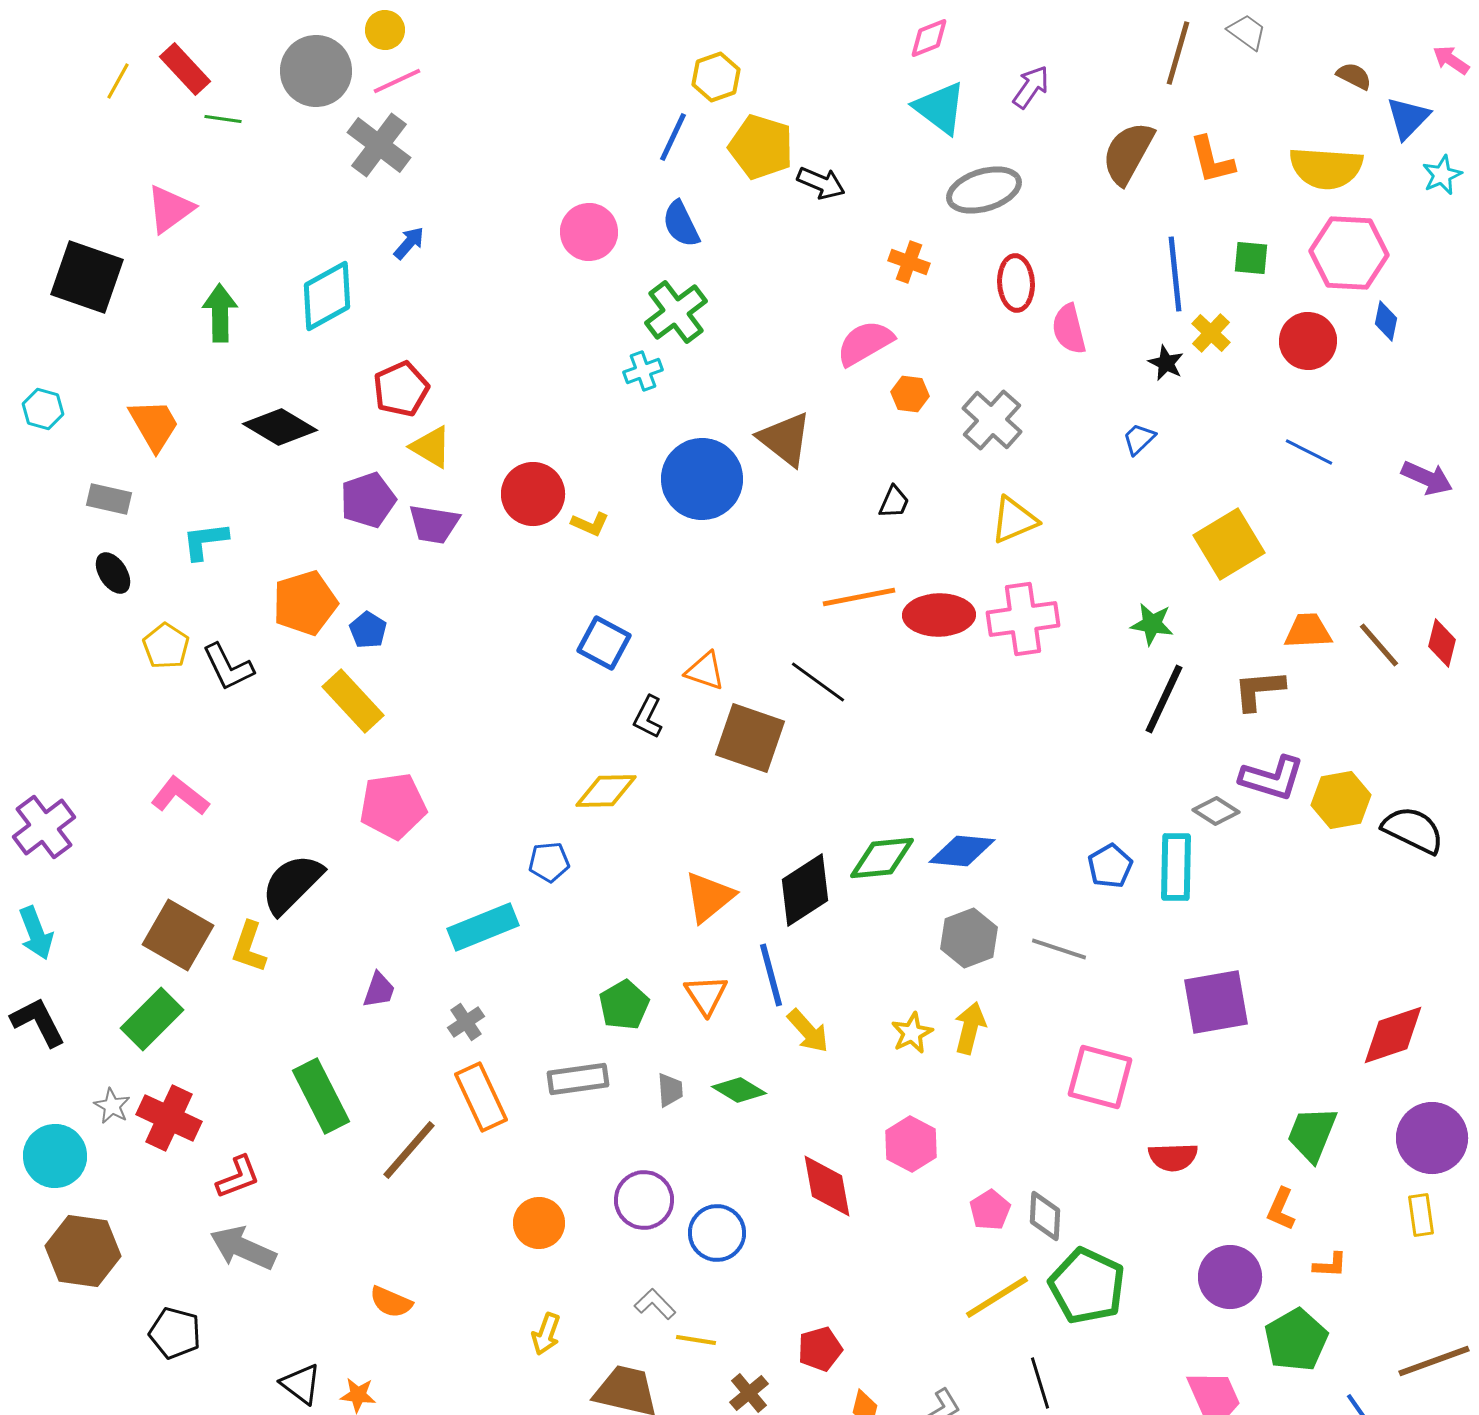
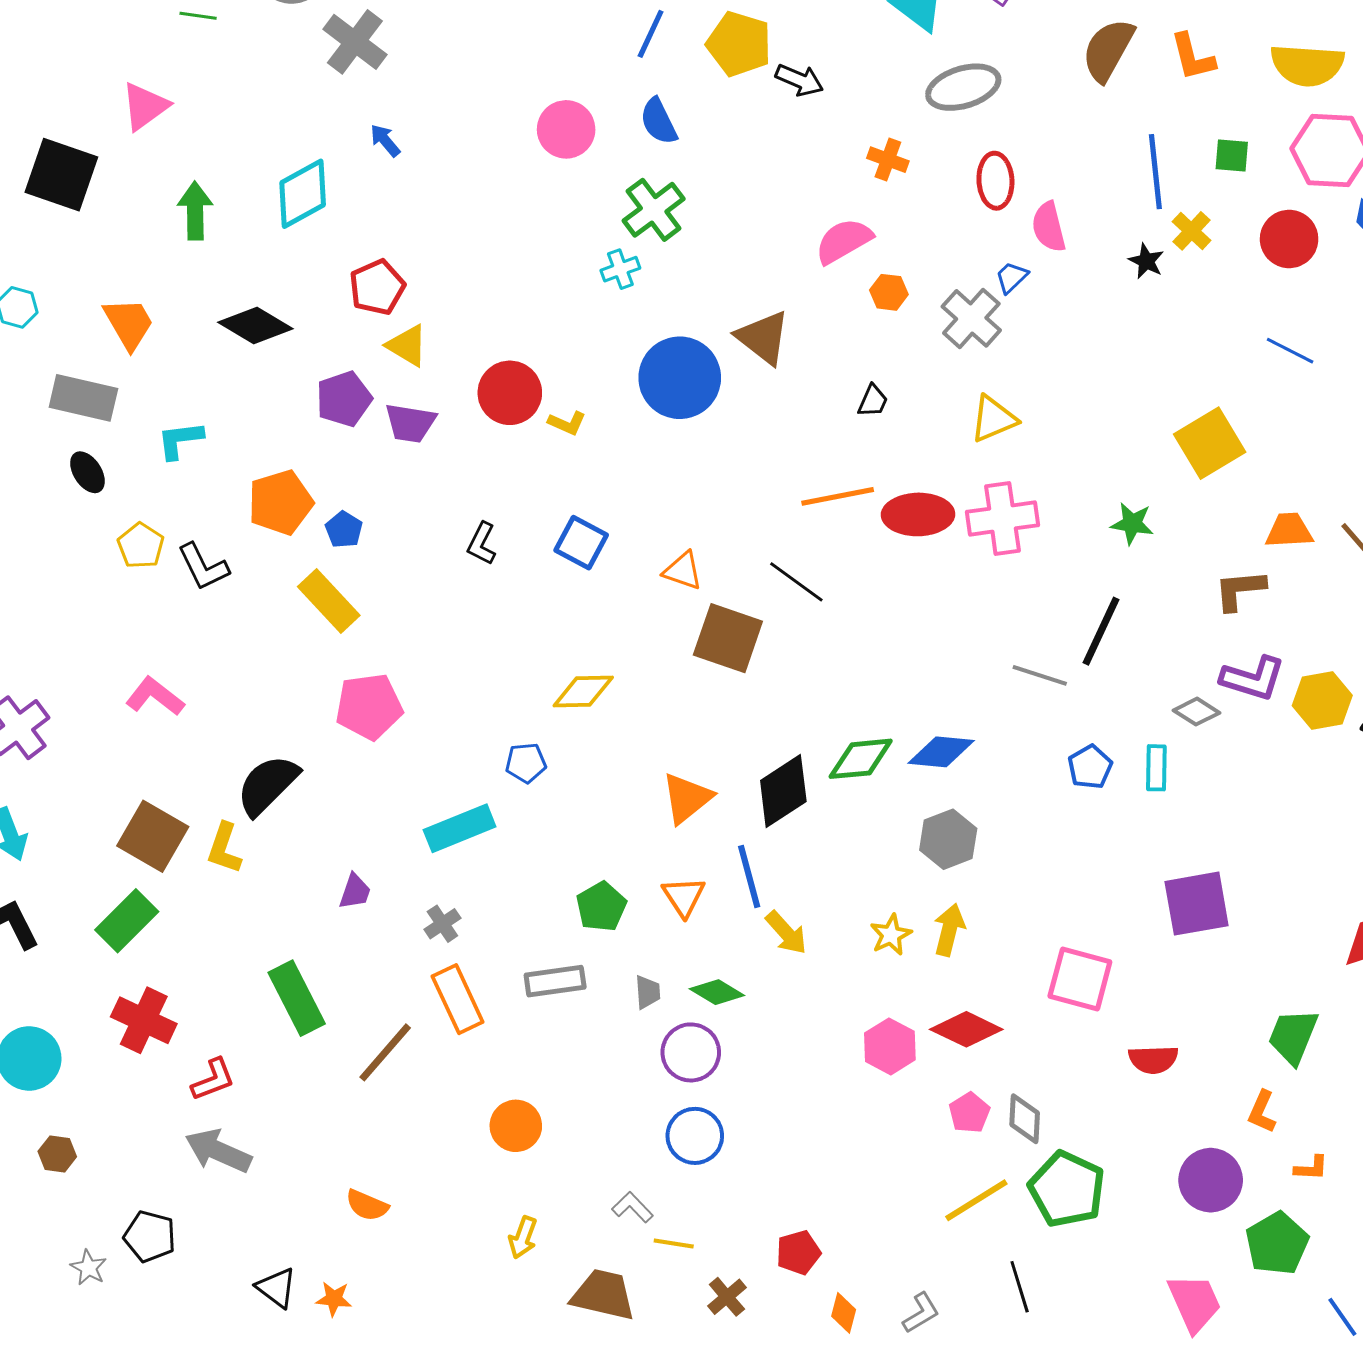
blue arrow: (409, 243) -> (385, 140), turned -81
blue trapezoid: (1139, 439) -> (1012, 277), moved
gray rectangle: (109, 499) -> (83, 398), size x1.5
black line: (1164, 699) -> (1101, 631), moved
black L-shape: (648, 717) -> (482, 544), moved
cyan rectangle: (1176, 867) -> (1156, 768), size x0.7
gray line: (1059, 949) -> (1040, 675), moved
gray star: (112, 1106) -> (88, 1268), moved
red diamond: (827, 1186) -> (966, 1029), moved, turned -54
purple circle: (644, 1200) -> (691, 1052), moved
brown hexagon: (83, 1251) -> (57, 1154), size x0.5

